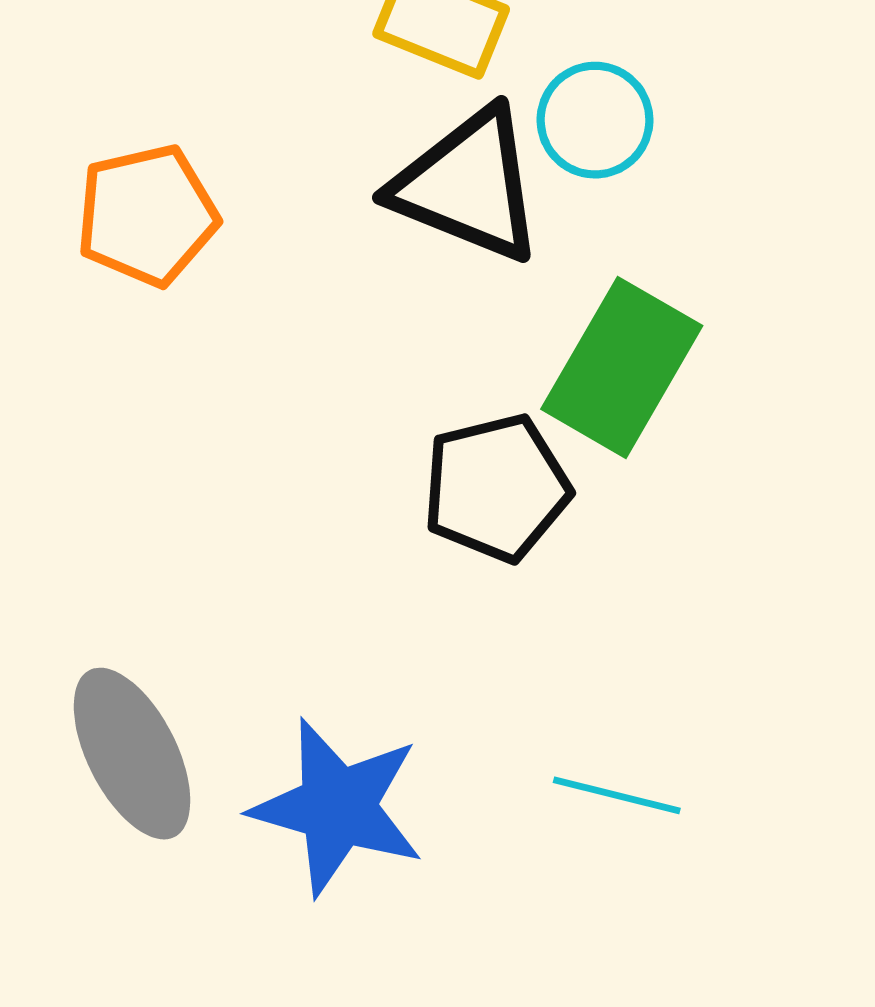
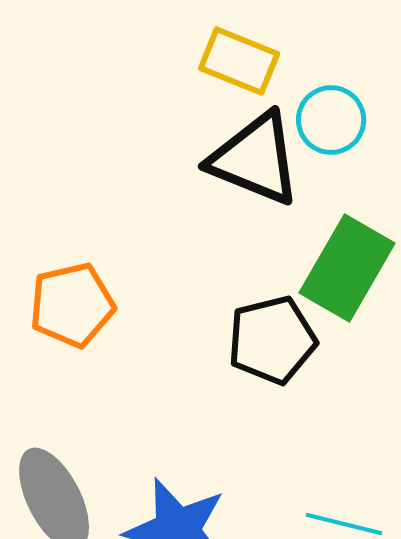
orange pentagon: (147, 215) -> (72, 305), moved

